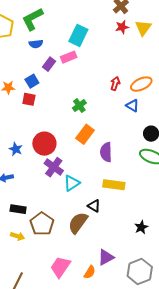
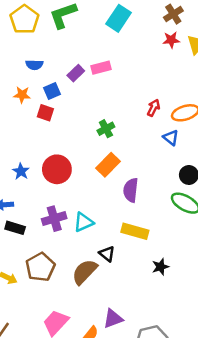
cyan rectangle: (78, 35) -> (119, 18), moved
blue semicircle: (36, 44) -> (34, 65), moved
purple cross: (54, 167) -> (54, 219), moved, turned 30
black rectangle: (18, 209) -> (15, 228), moved
black star: (141, 227) -> (160, 267), moved

